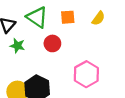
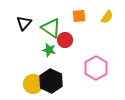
green triangle: (37, 17) -> (51, 28), moved
green star: (17, 46) -> (49, 50), moved

